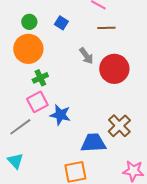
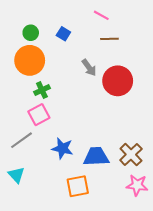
blue star: (60, 115) -> (62, 148), moved
brown cross: (119, 126) -> (131, 155), moved

